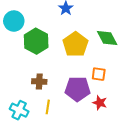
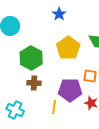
green hexagon: (36, 41) -> (31, 58), moved
yellow line: (48, 107) -> (54, 107), moved

